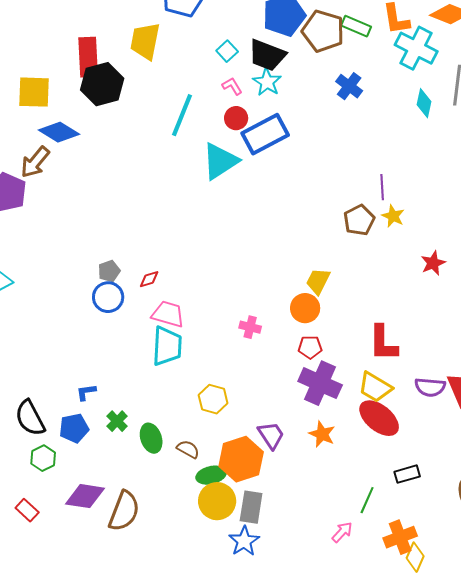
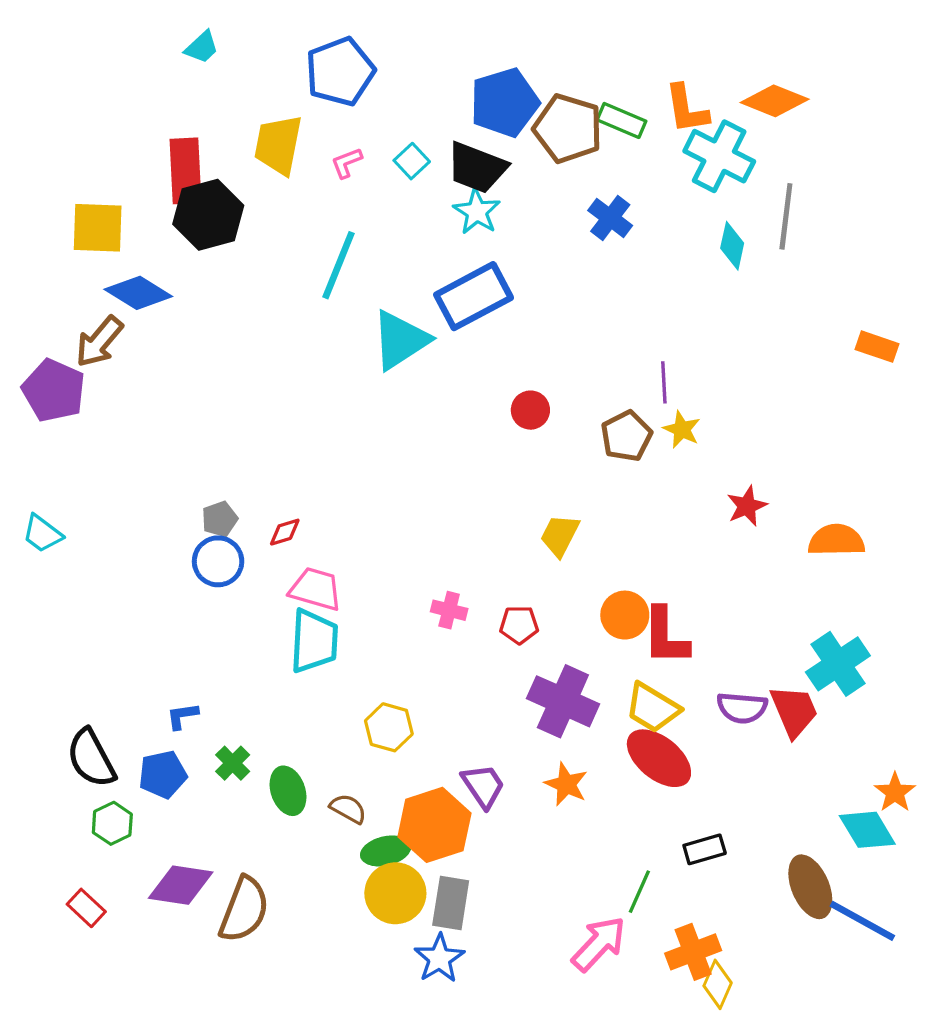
pink L-shape: (232, 86) -> (347, 163), moved, turned -80
red circle: (236, 118) -> (530, 410), moved
orange circle: (305, 308) -> (625, 615), moved
red pentagon: (310, 347) -> (519, 625), moved
pink arrow: (342, 532) -> (599, 944), size x1.6

